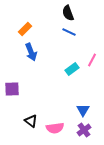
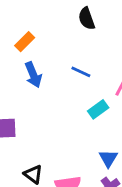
blue line: (69, 32) -> (81, 72), moved
cyan rectangle: (72, 69) -> (98, 109), moved

